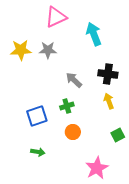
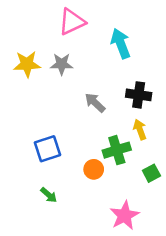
green cross: (67, 106) -> (117, 150), moved, size x1.5
green arrow: (38, 152) -> (49, 195), turned 32

